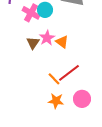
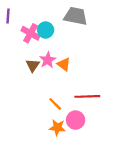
red line: (69, 73) -> (87, 96), moved, turned 35
pink circle: (82, 99) -> (76, 120), moved

